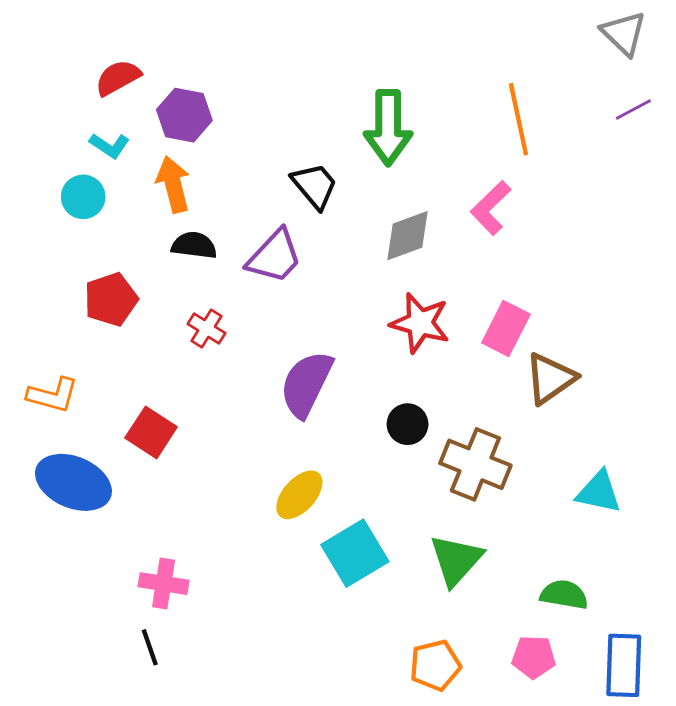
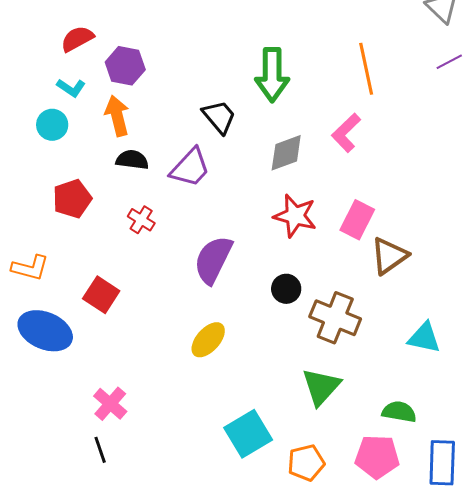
cyan square: (355, 553) -> (248, 434), moved
pink cross: (164, 584) -> (110, 404), turned 32
pink pentagon: (534, 657) -> (377, 457), size x1.4

